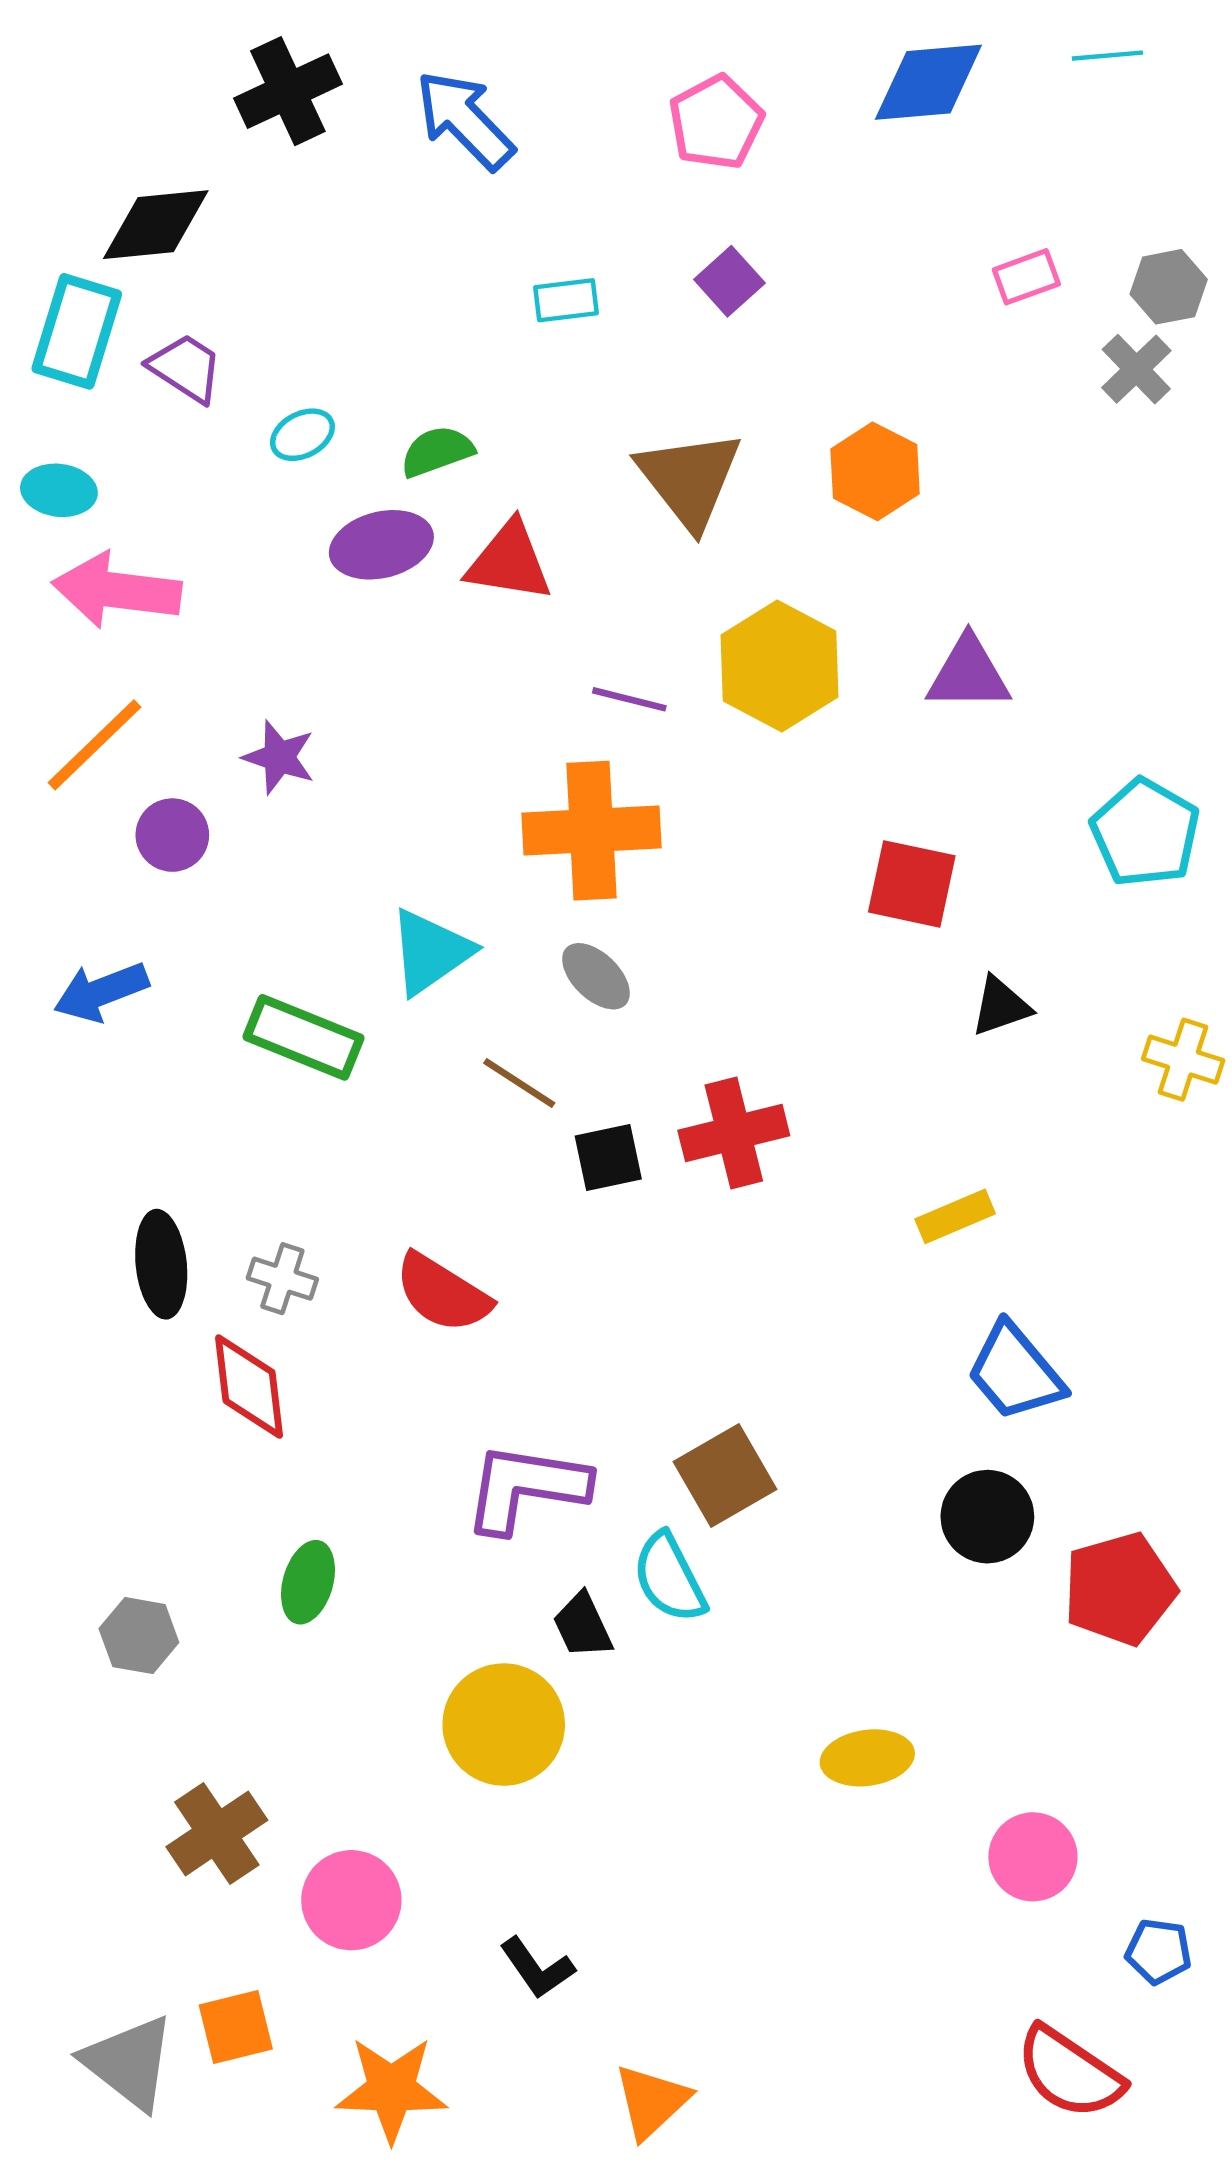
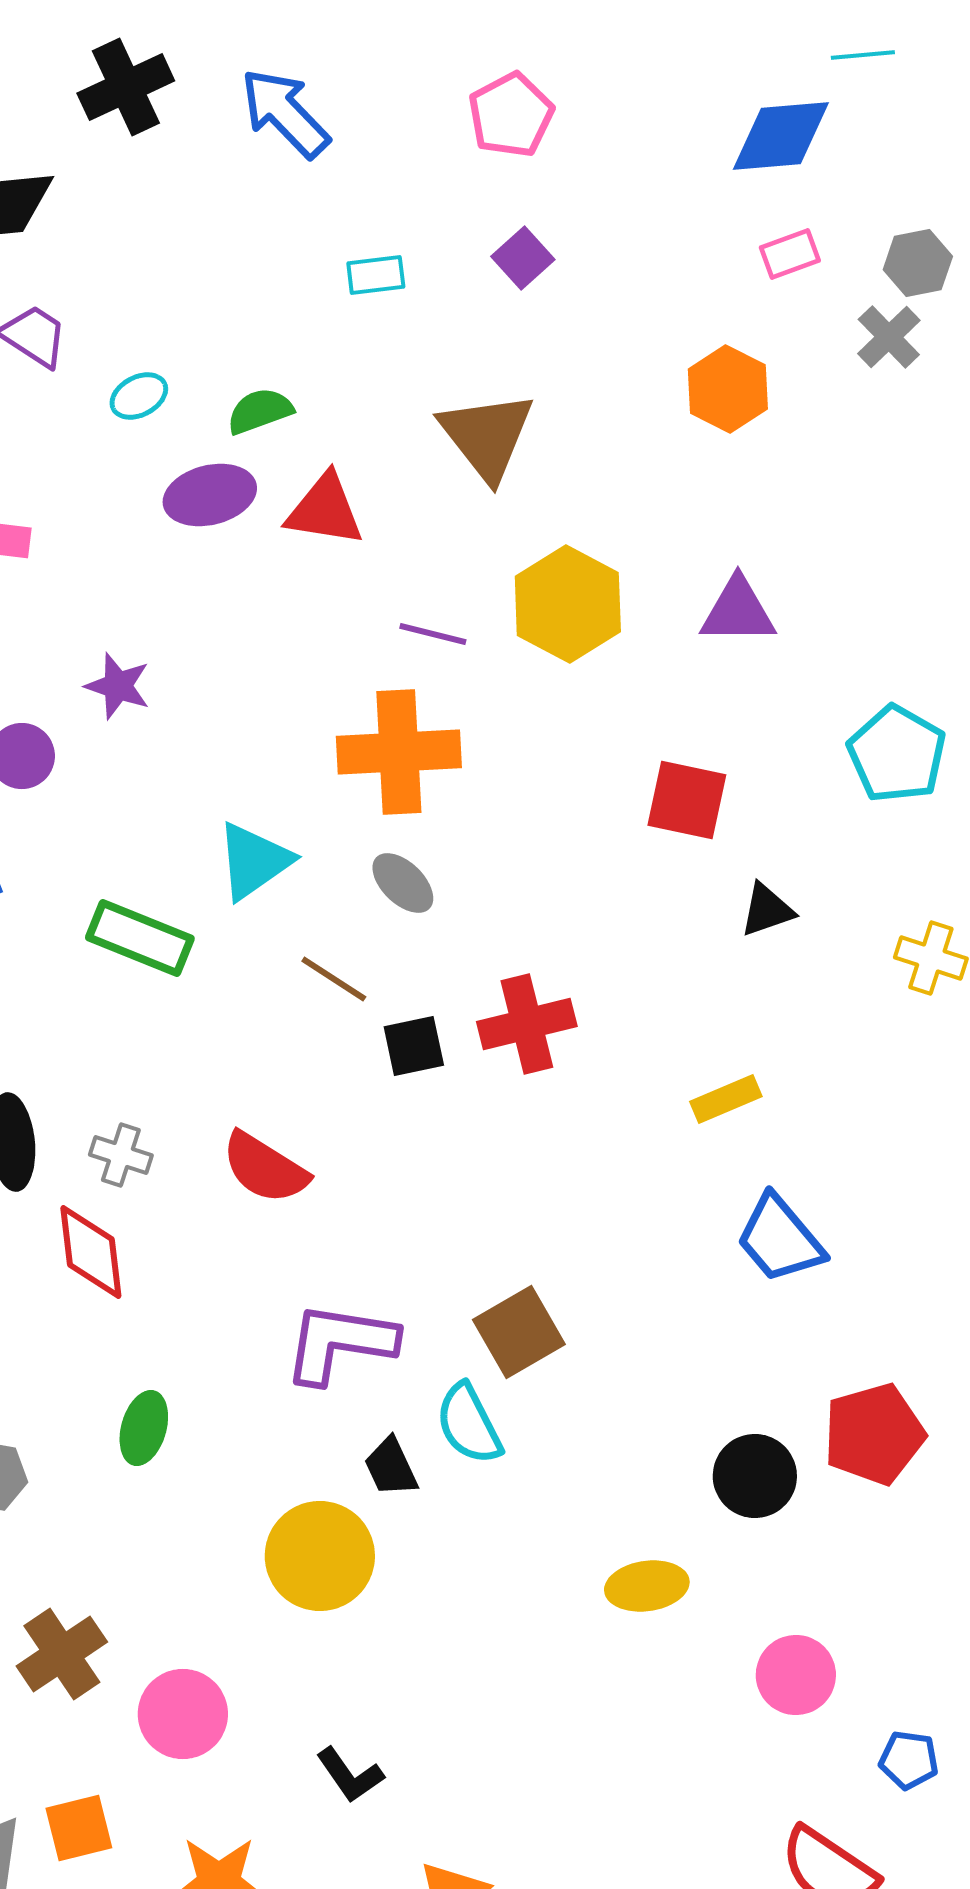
blue diamond: (928, 82) -> (781, 136), moved
orange hexagon: (875, 471) -> (728, 389), moved
black circle: (987, 1517) -> (755, 1476), moved

